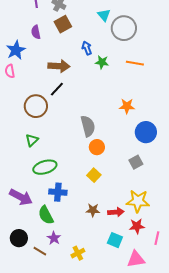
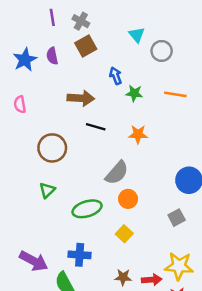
gray circle: (124, 28) -> (162, 51), size x0.7
blue star: (16, 50) -> (25, 60), moved
black line: (57, 89) -> (96, 127), moved, turned 63
orange star: (127, 106) -> (138, 134), moved
gray semicircle: (88, 126) -> (117, 173), turned 55
green ellipse: (45, 167) -> (87, 209), moved

